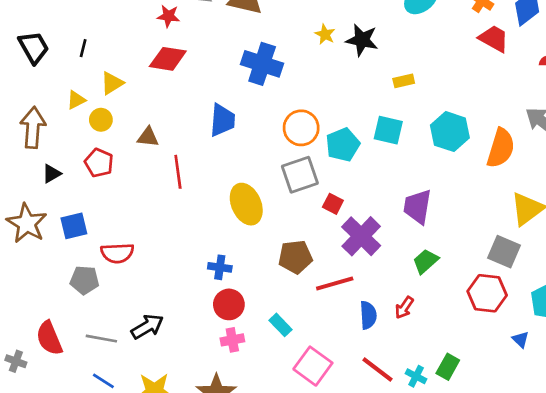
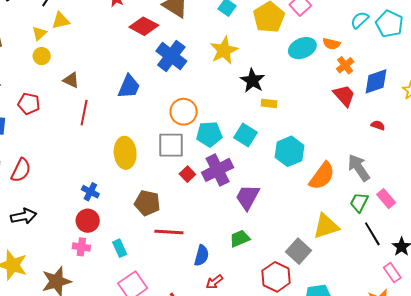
yellow star: (325, 34) -> (224, 50), size x1.8
black star: (362, 40) -> (252, 80), moved
red diamond: (168, 59) -> (144, 26), moved
yellow triangle: (112, 83) -> (61, 21), moved
yellow triangle: (76, 100) -> (39, 33), moved, turned -35
red pentagon: (99, 163) -> (29, 104), moved, turned -30
purple cross: (361, 236) -> (218, 170), moved
red semicircle: (117, 253) -> (21, 170), moved, turned -80
red arrow: (404, 308) -> (214, 282), moved
blue semicircle: (368, 315) -> (202, 256), moved

